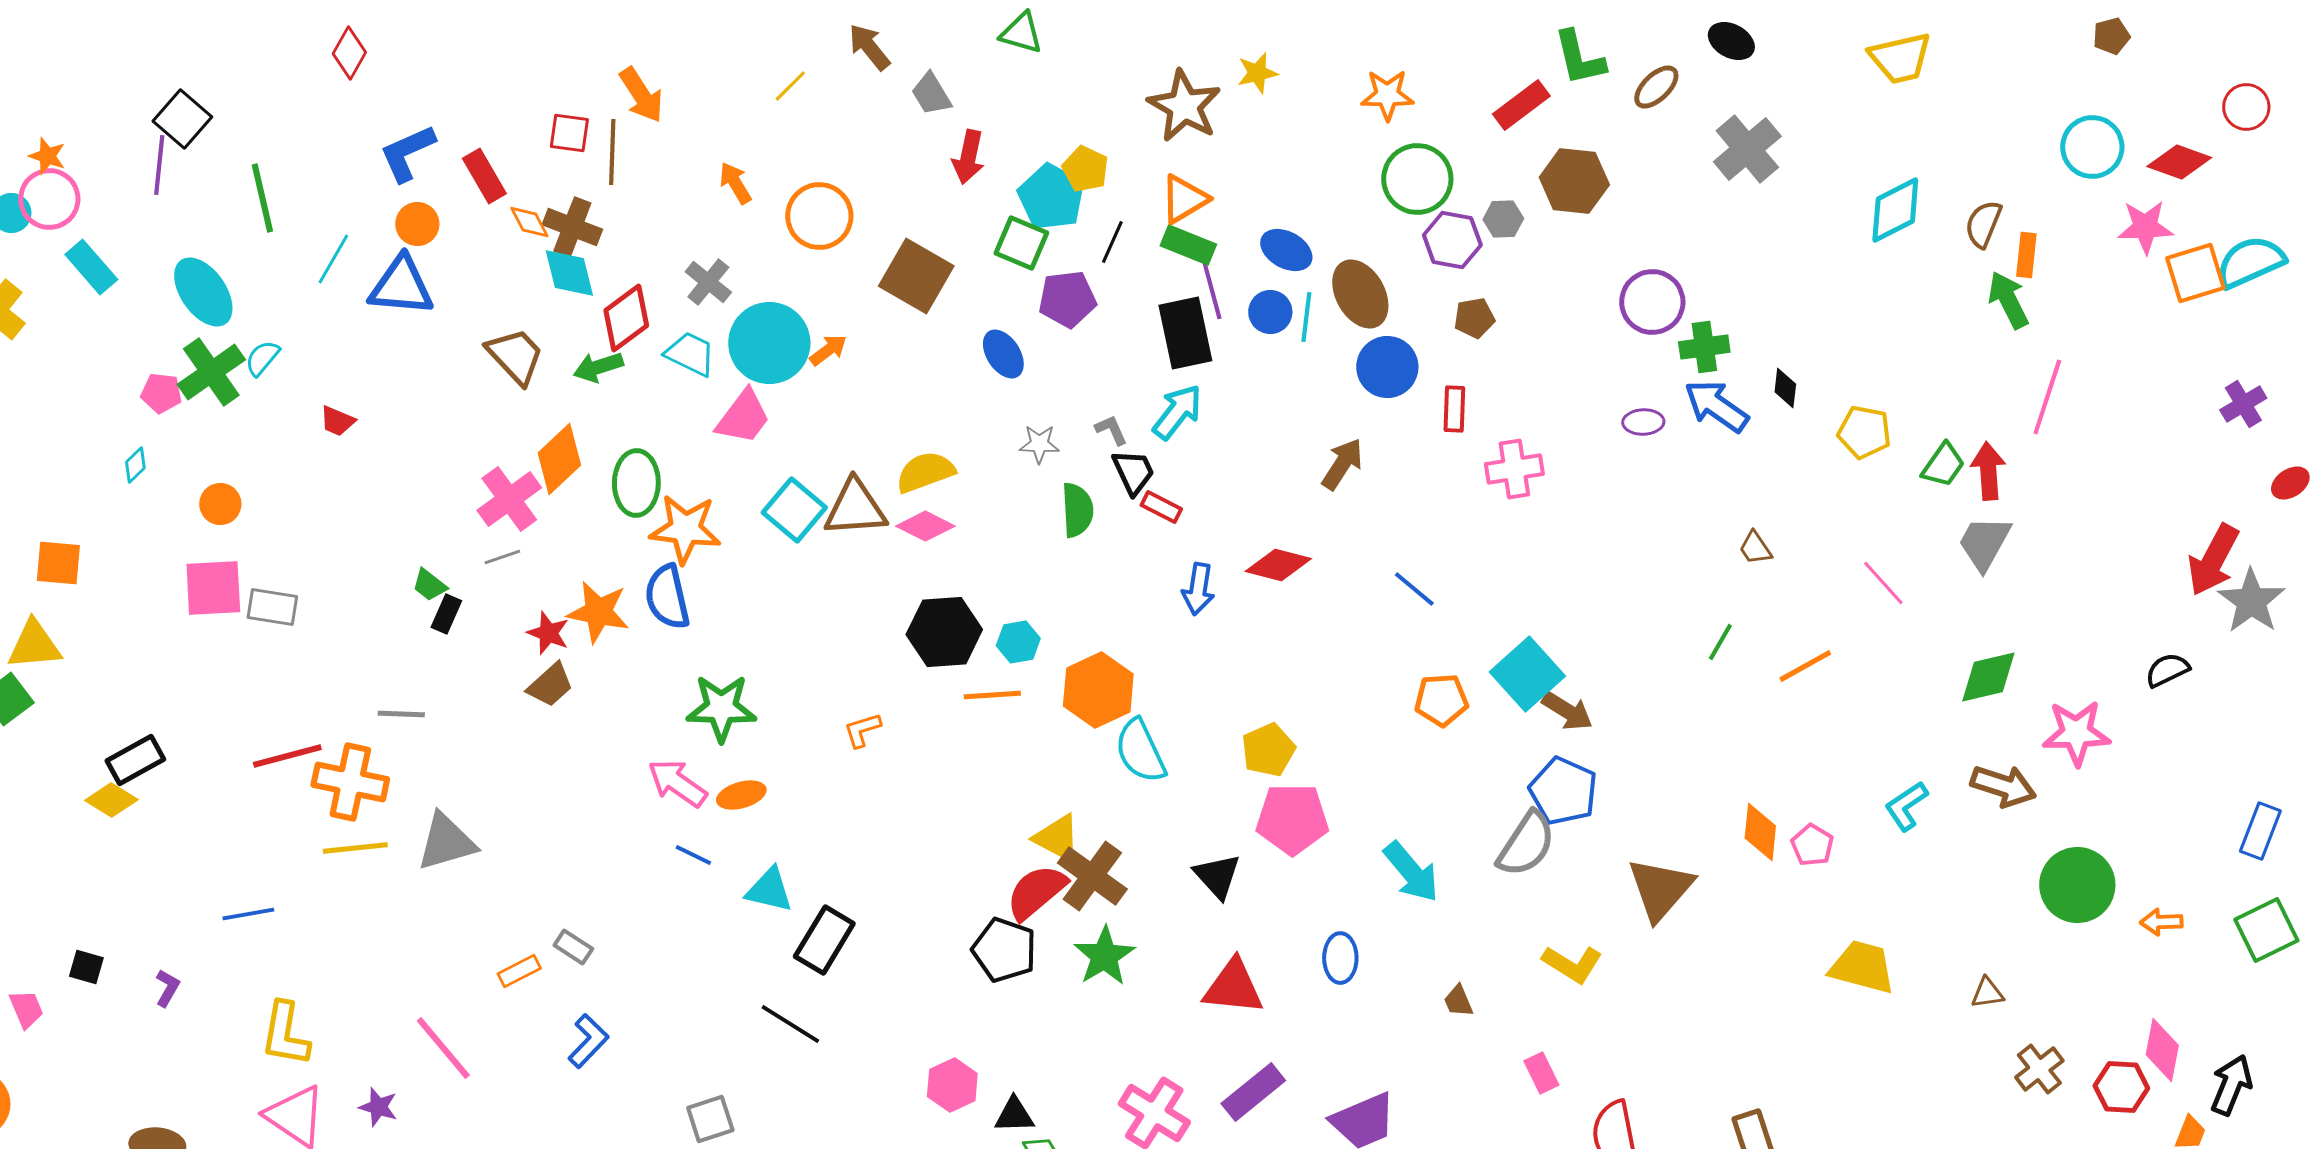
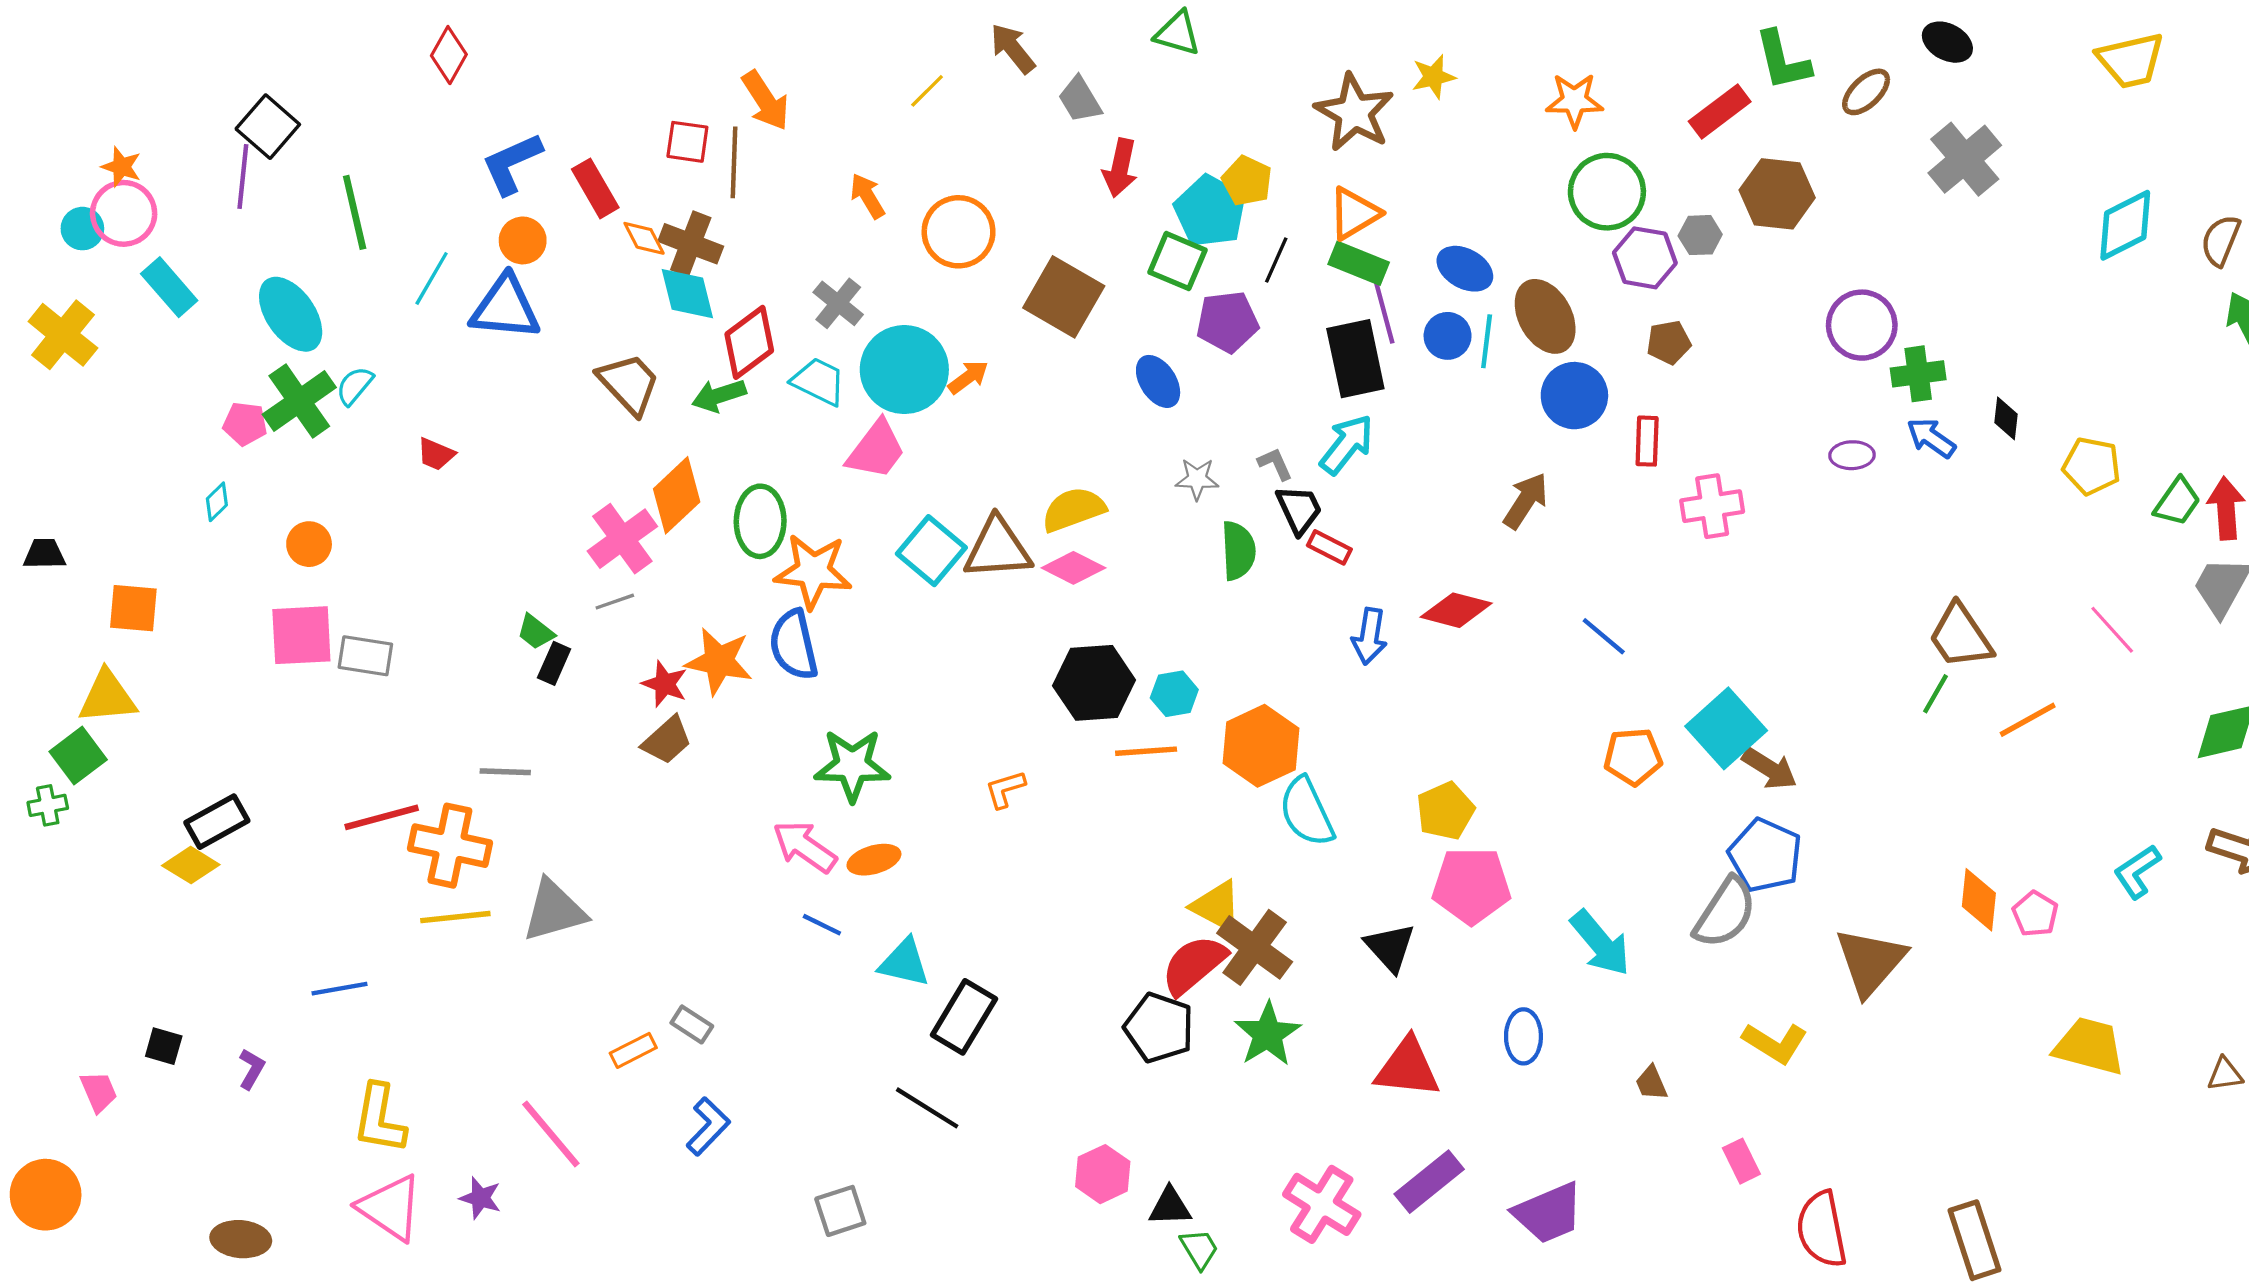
blue arrow: (1716, 406) -> (1931, 438), size x0.7
brown trapezoid: (1755, 548) -> (1960, 636), moved, size x1.8

